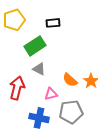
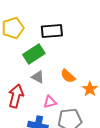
black rectangle: (53, 23) -> (52, 31), size x1.5
orange semicircle: (70, 80) -> (68, 76), moved

